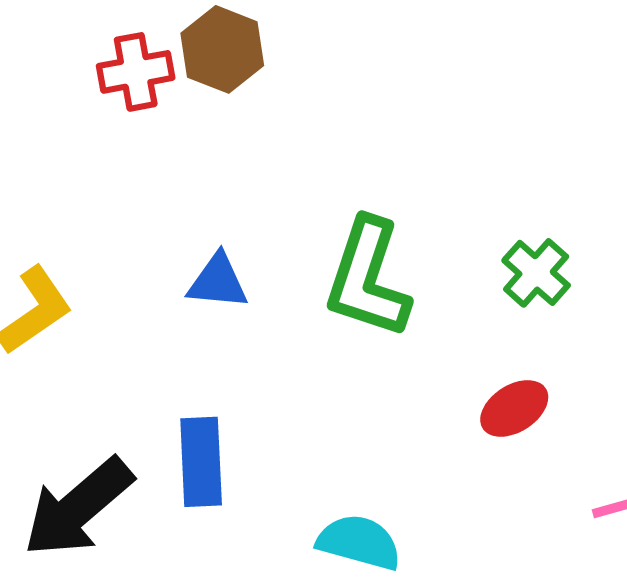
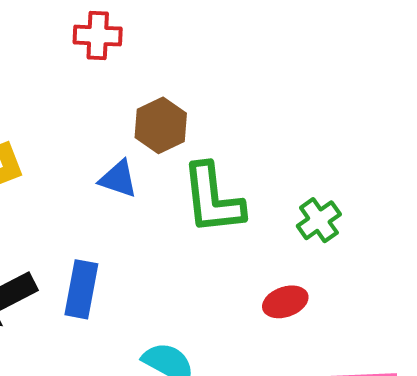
brown hexagon: (222, 49) -> (161, 125), moved
green L-shape: (368, 278) -> (213, 199), turned -38

